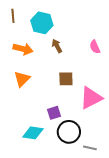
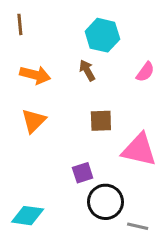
cyan hexagon: (42, 23) -> (102, 35), moved
pink semicircle: (95, 47) -> (145, 72), turned -120
pink triangle: (91, 98) -> (139, 150), turned 40
cyan diamond: (33, 133) -> (28, 216), moved

